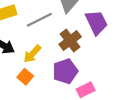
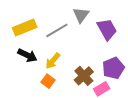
brown cross: (70, 41) -> (84, 76), moved
purple pentagon: (65, 71) -> (113, 68), moved

